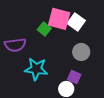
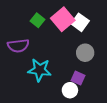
pink square: (59, 19) -> (63, 19), turned 35
green square: (44, 29) -> (37, 20), moved

